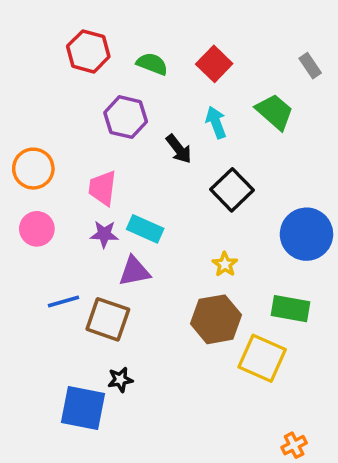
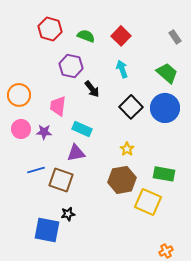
green trapezoid: (275, 112) -> (167, 73), moved
black arrow: (179, 149) -> (92, 89), moved
purple star: (104, 234) -> (44, 132), moved
blue circle: (306, 234) -> (165, 108), moved

